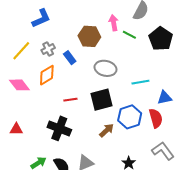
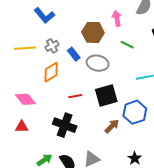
blue L-shape: (41, 18) -> (44, 15), turned 75
green line: (129, 35) -> (127, 45), moved
yellow line: (21, 51) -> (25, 48), turned 45
gray ellipse: (105, 68) -> (98, 63), moved
pink diamond: (19, 85) -> (25, 99), moved

